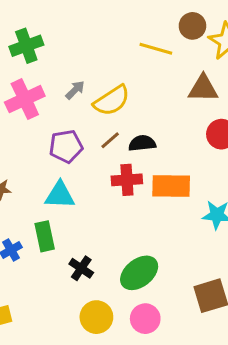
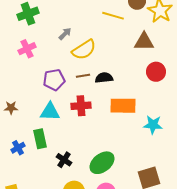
gray arrow: (75, 90) -> (65, 34), moved
pink cross: (25, 99) -> (27, 49), size x0.7
brown line: (110, 140) -> (83, 76), turned 32
red cross: (127, 180) -> (81, 106), moved

